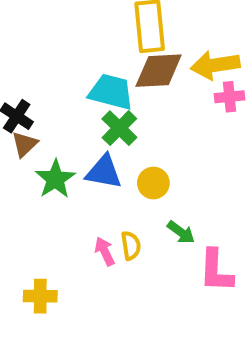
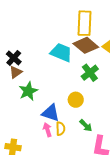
brown diamond: (159, 71) -> (86, 45), turned 35
green cross: (119, 128) -> (90, 73), moved
blue triangle: (104, 172) -> (51, 113), moved

